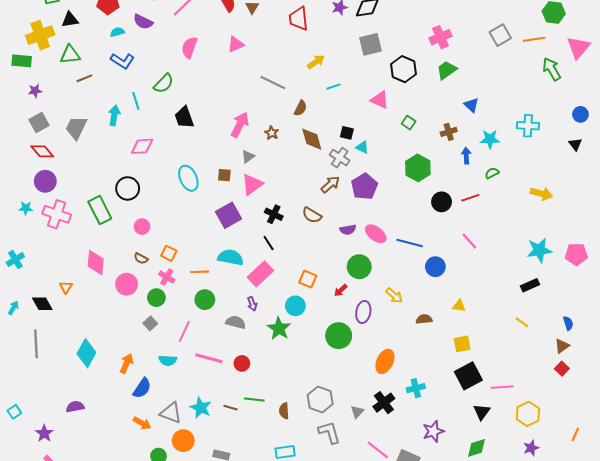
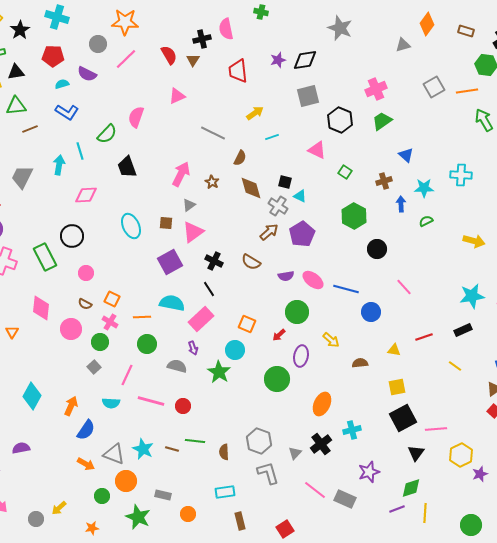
pink semicircle: (189, 47) -> (136, 117), moved
red line: (470, 198) -> (424, 337), moved
purple star: (531, 448) -> (480, 474), moved

